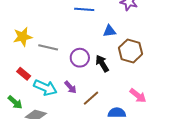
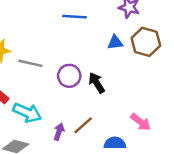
blue triangle: (109, 31) -> (115, 42), moved
brown hexagon: (131, 51) -> (146, 42), moved
purple arrow: (70, 87) -> (59, 132), moved, turned -120

